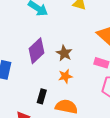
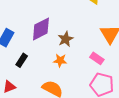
black rectangle: (42, 96) -> (22, 60), moved

